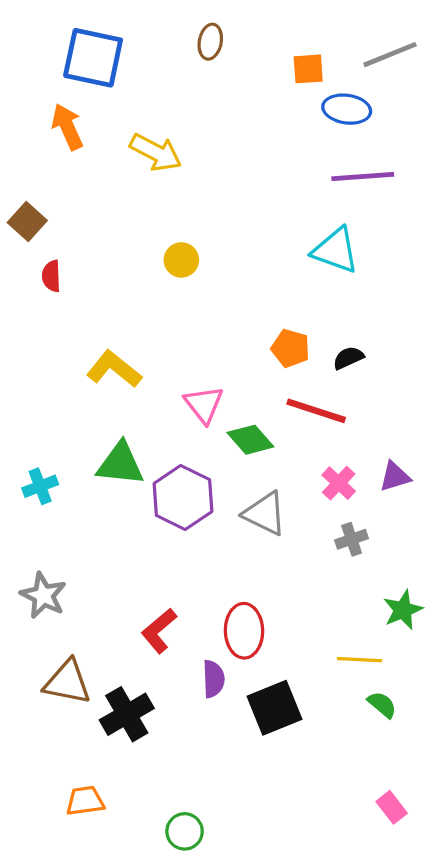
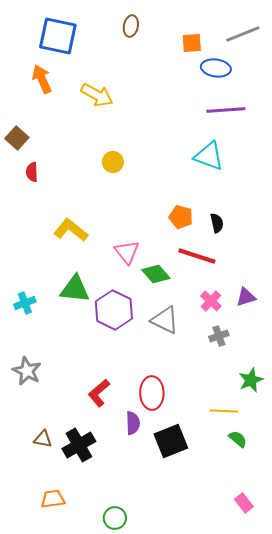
black semicircle: (348, 358) -> (217, 223), turned 102
brown triangle: (67, 682) -> (43, 439), moved, size x0.6

